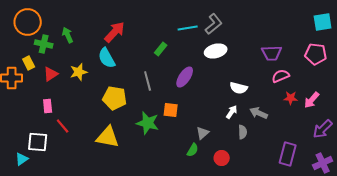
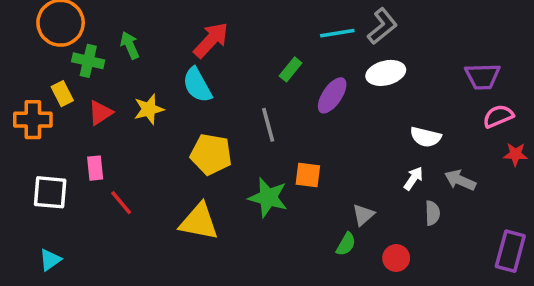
purple ellipse: (185, 77) -> (332, 95), moved
white square: (38, 142) -> (50, 192), moved

